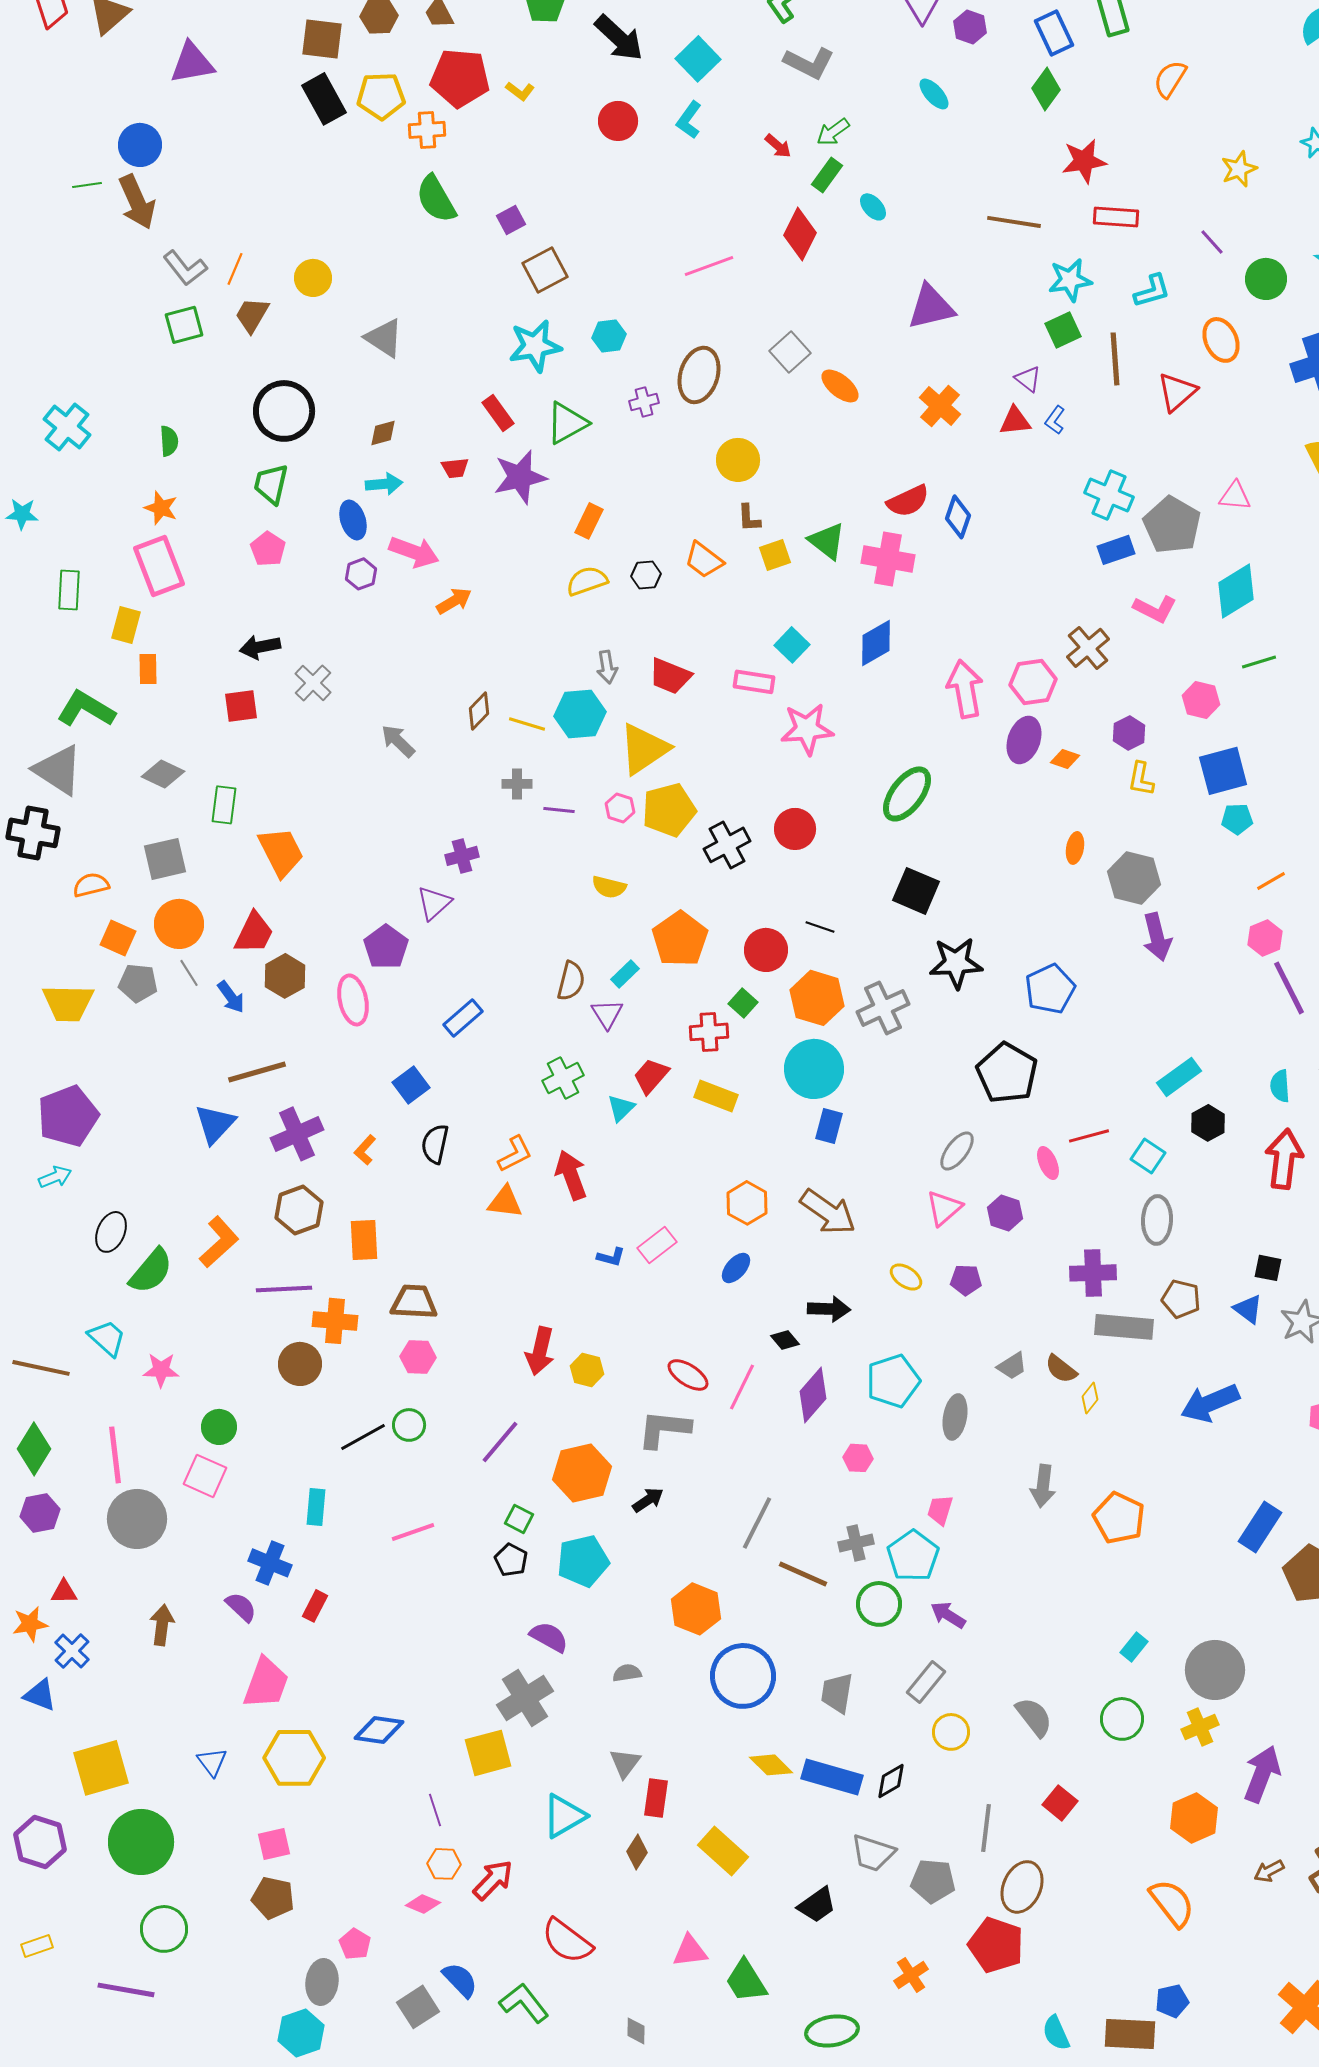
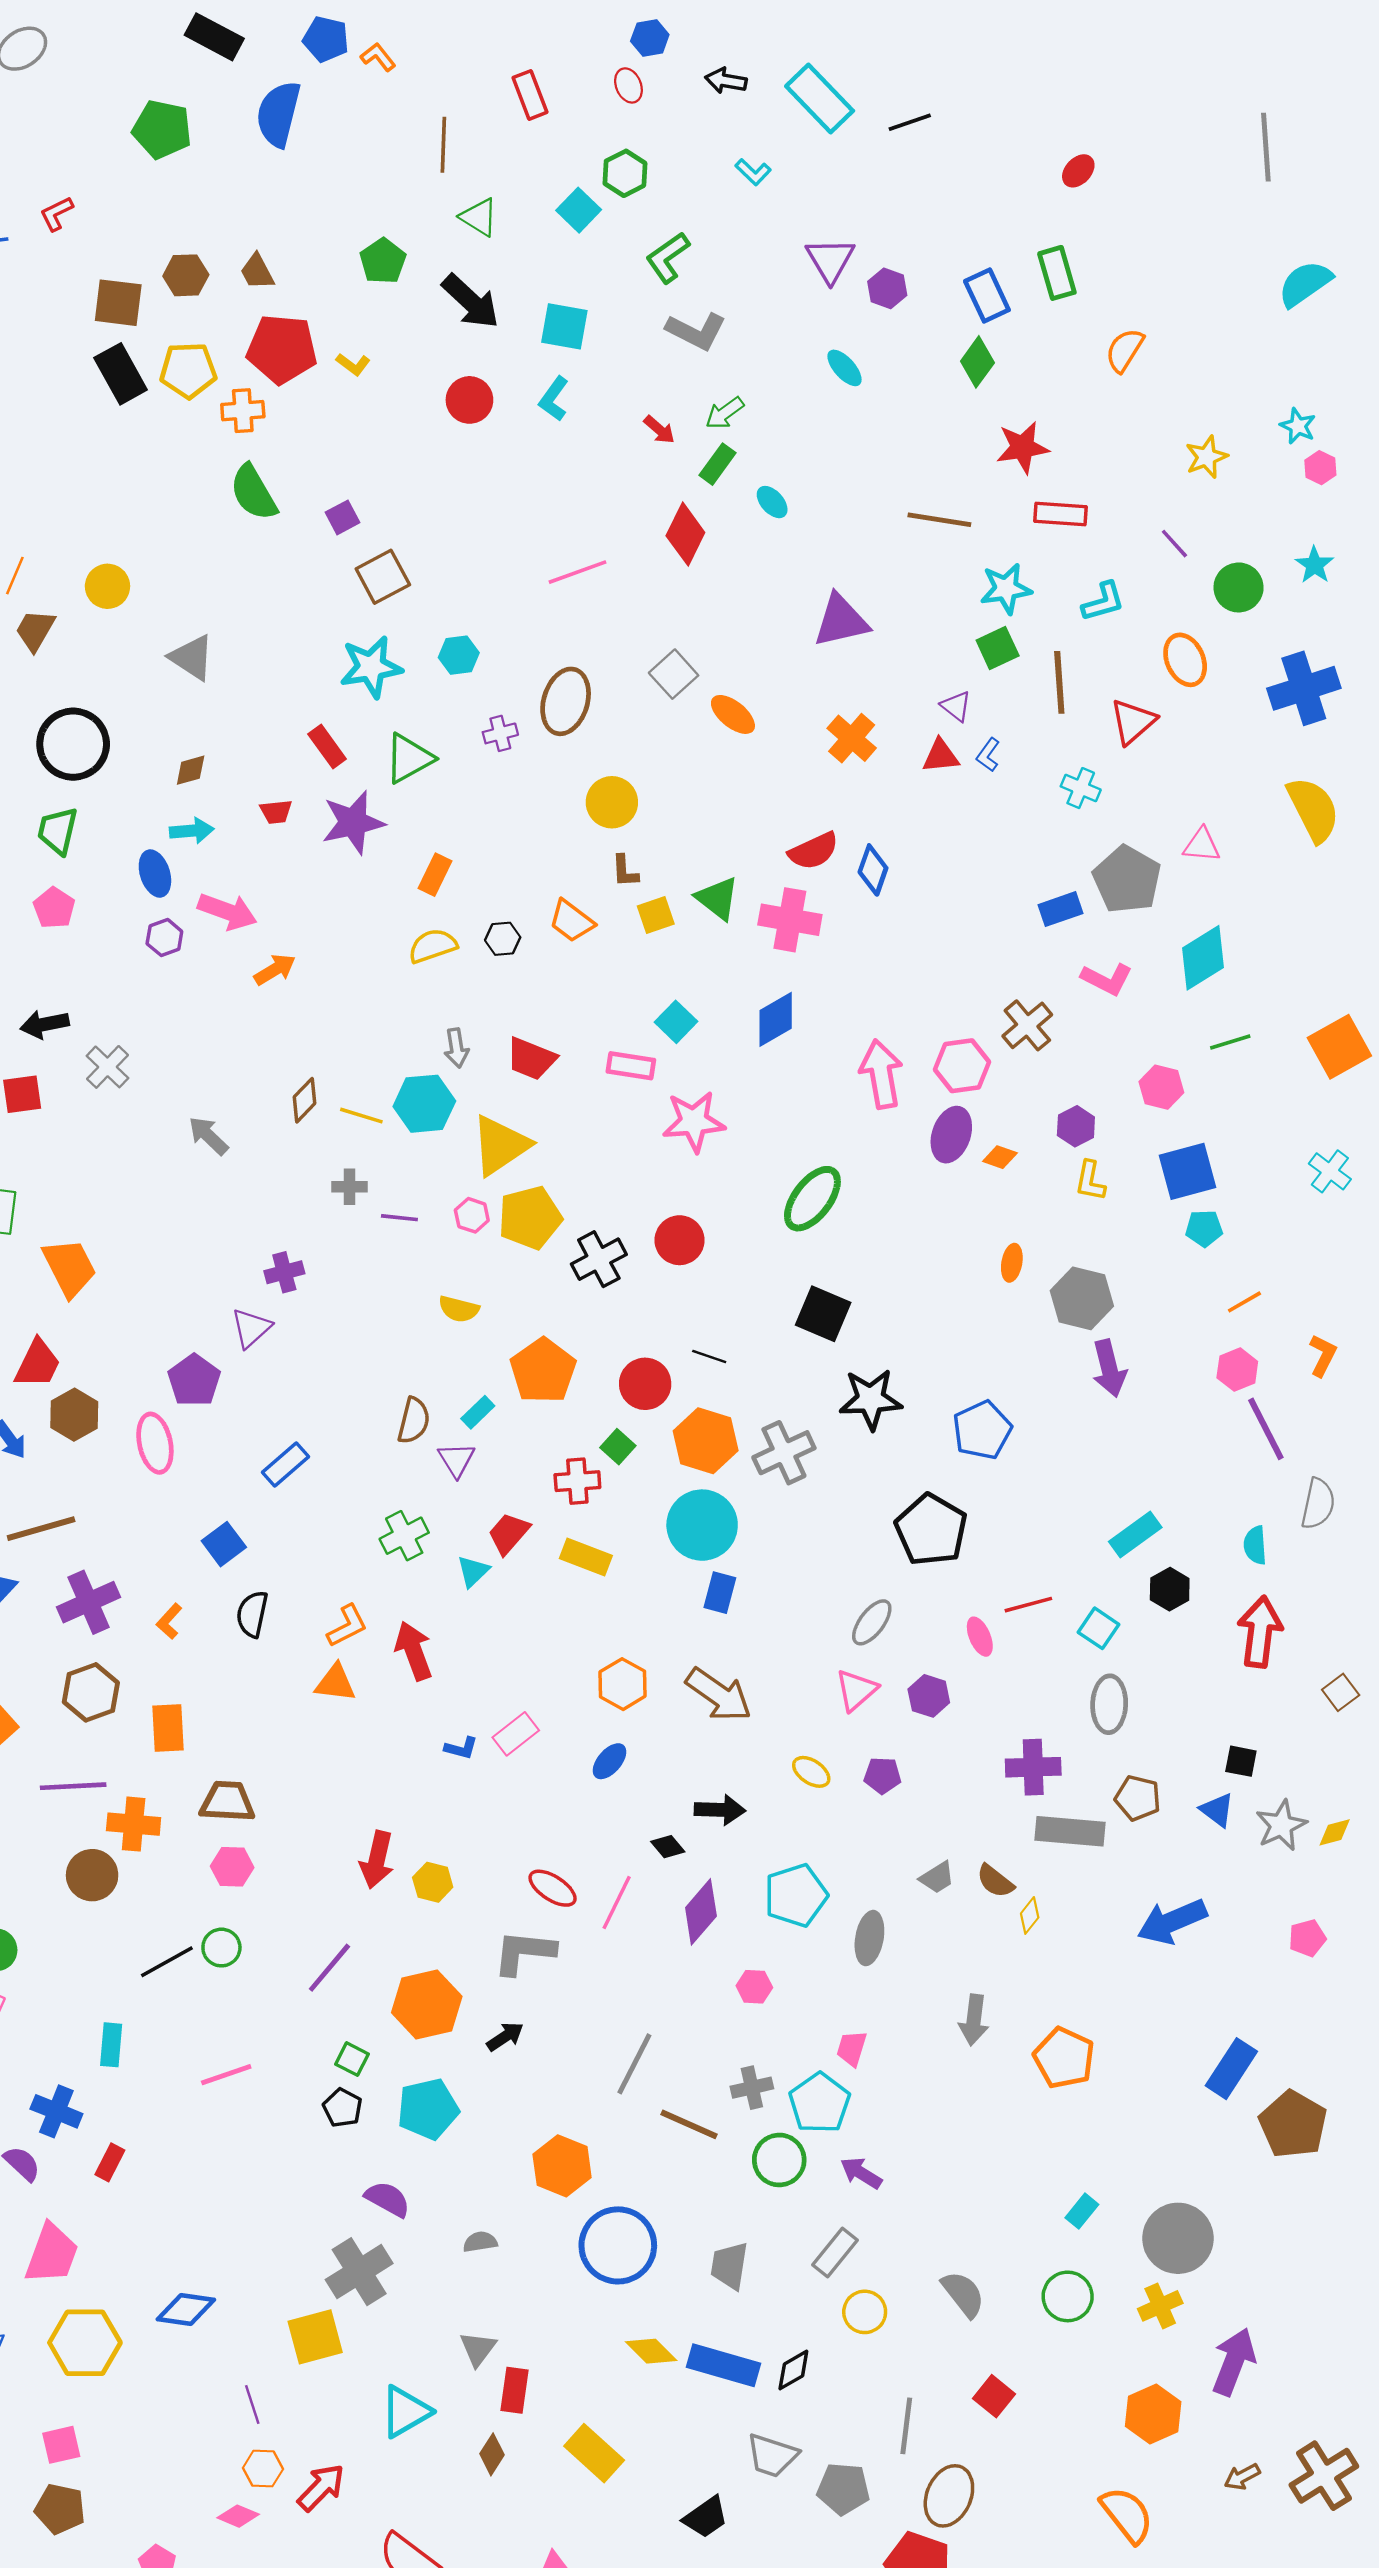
cyan square: (698, 59) -> (564, 326), turned -36
cyan cross: (1109, 495) -> (1081, 788), moved, size x0.7

